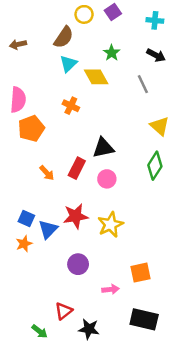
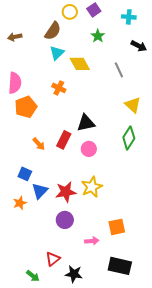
green star: (112, 53) -> (98, 36), moved
black arrow: (156, 55) -> (139, 46), moved
red star: (76, 216) -> (66, 192), moved
blue square: (26, 219) -> (25, 174), moved

